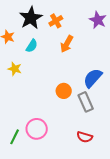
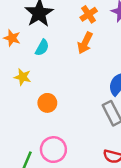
orange cross: (56, 21) -> (89, 14), moved
orange circle: (64, 91) -> (47, 103), moved

